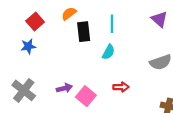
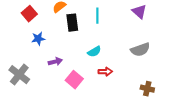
blue star: (28, 46) -> (38, 39), moved
cyan semicircle: (109, 52) -> (94, 52), moved, turned 32
purple arrow: (64, 88) -> (55, 62), moved

